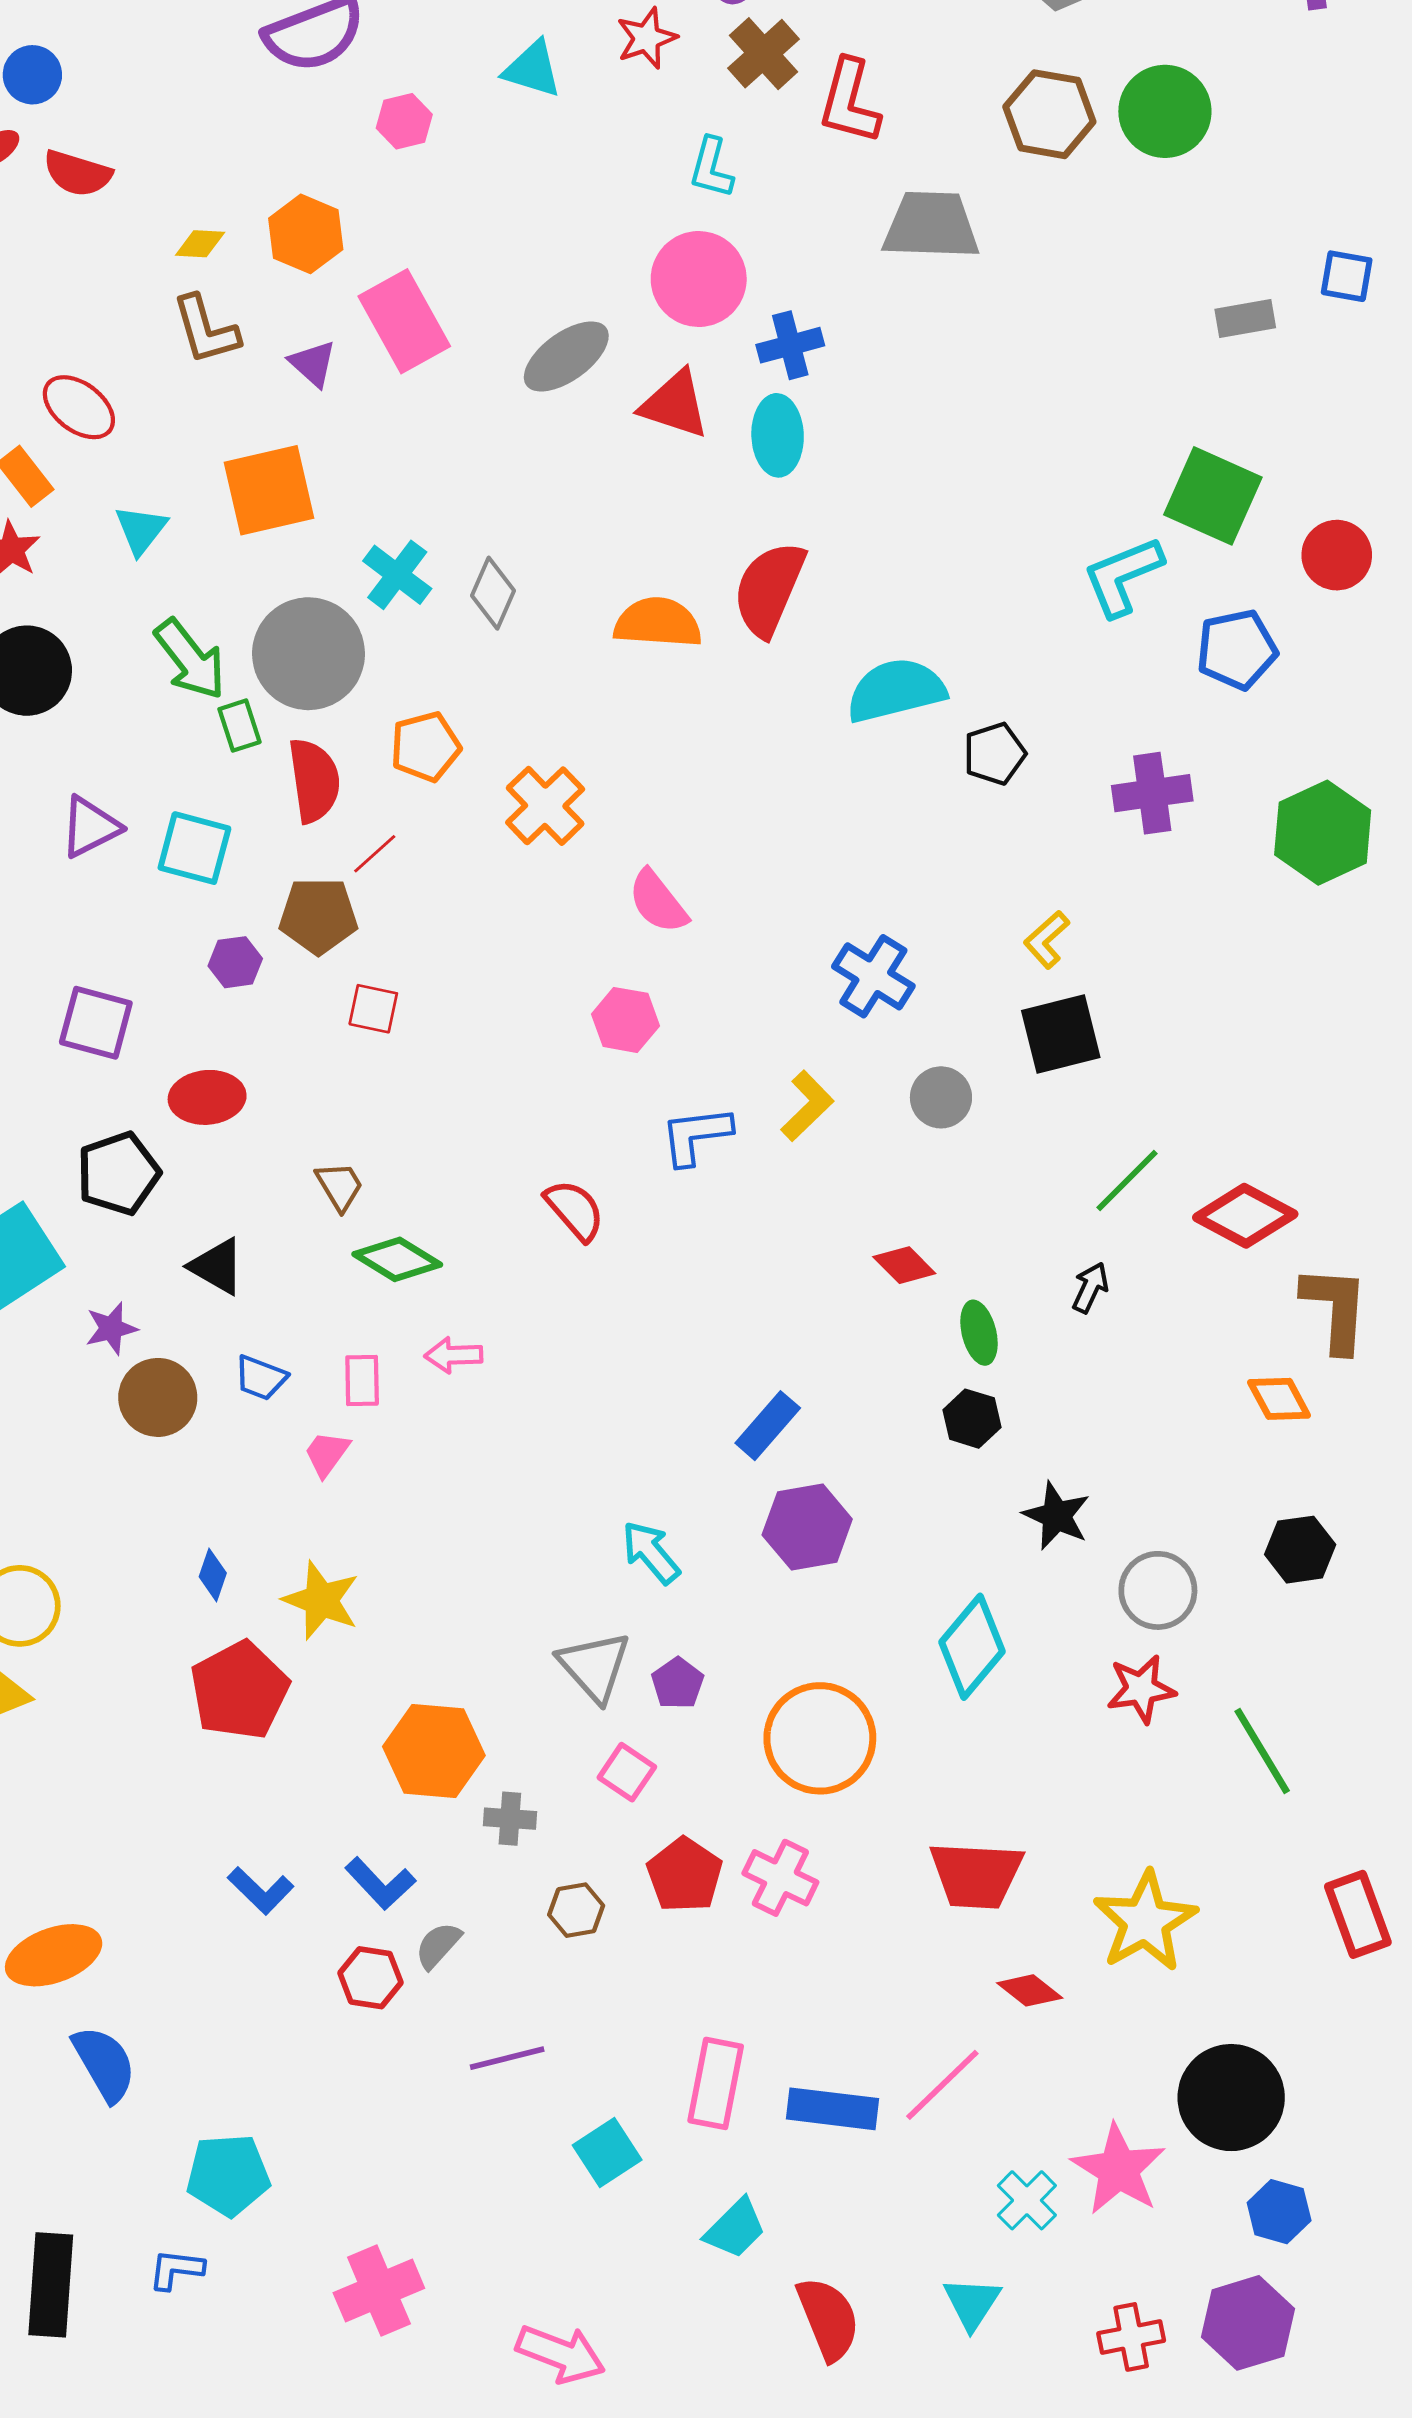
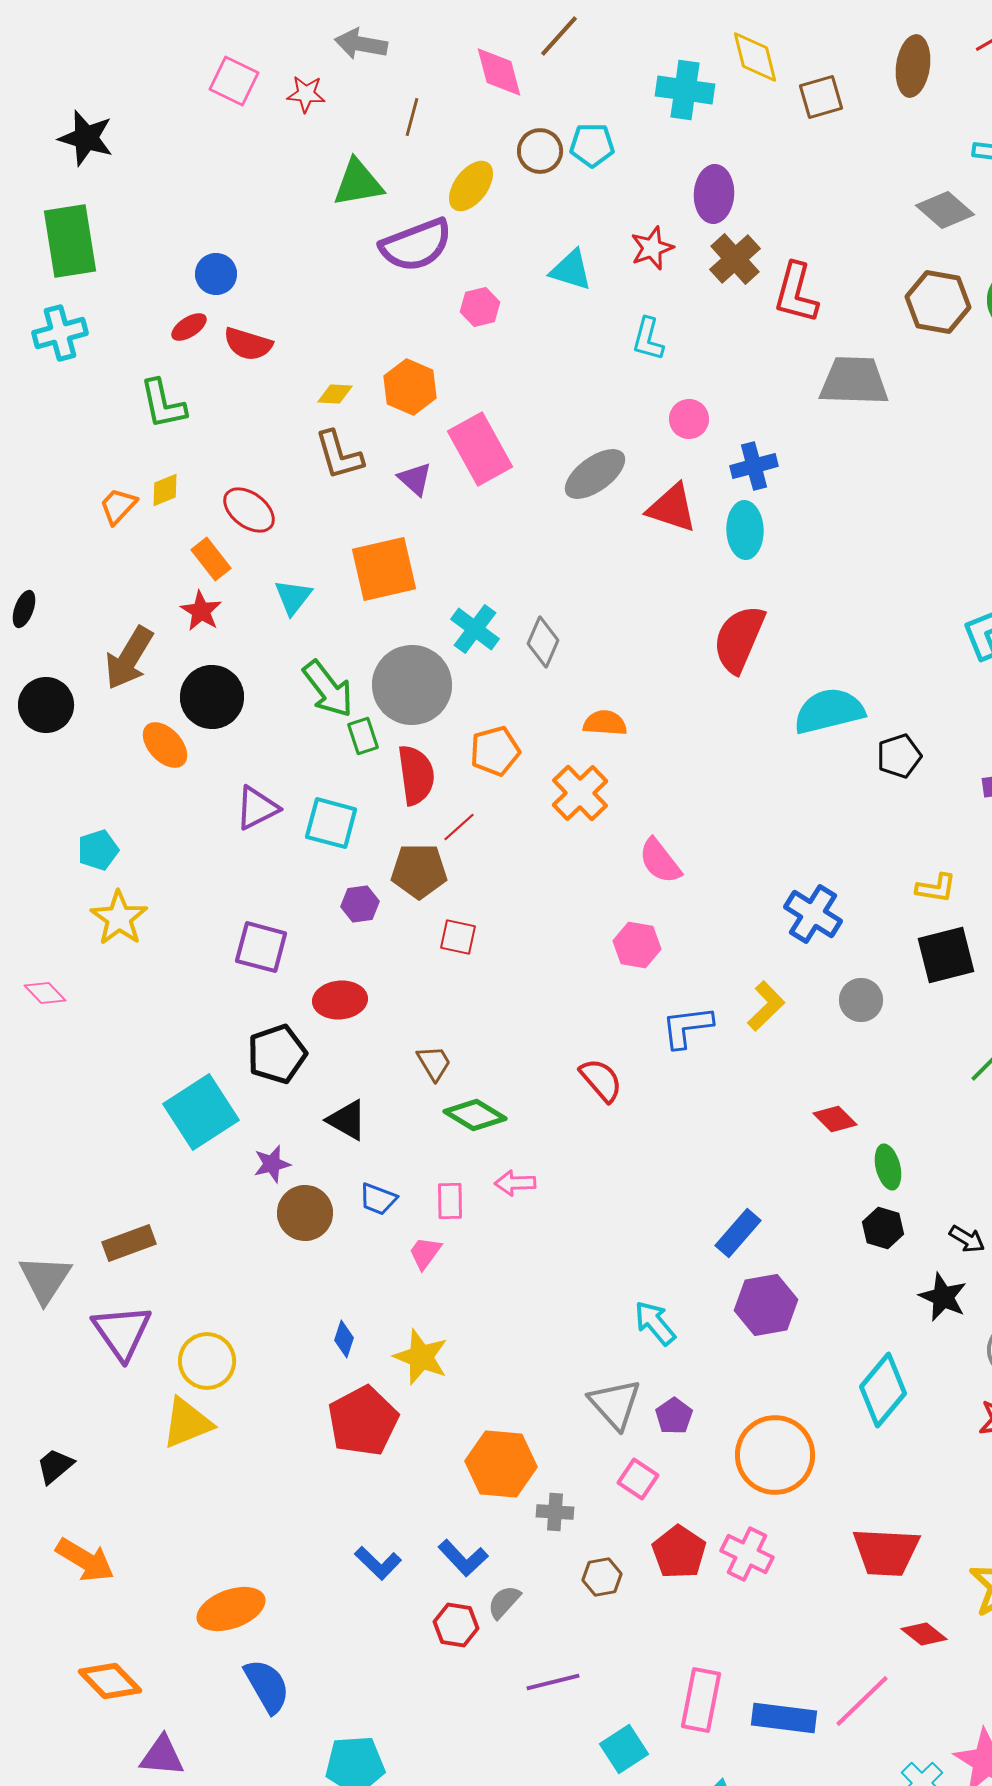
cyan L-shape: (711, 168) -> (648, 339), moved
pink circle: (699, 279) -> (689, 419), size x0.6
orange semicircle: (658, 623) -> (605, 723), moved, size x0.7
yellow L-shape: (1047, 940) -> (936, 888), turned -129
black arrow: (1090, 1288) -> (967, 1239), moved, turned 96

